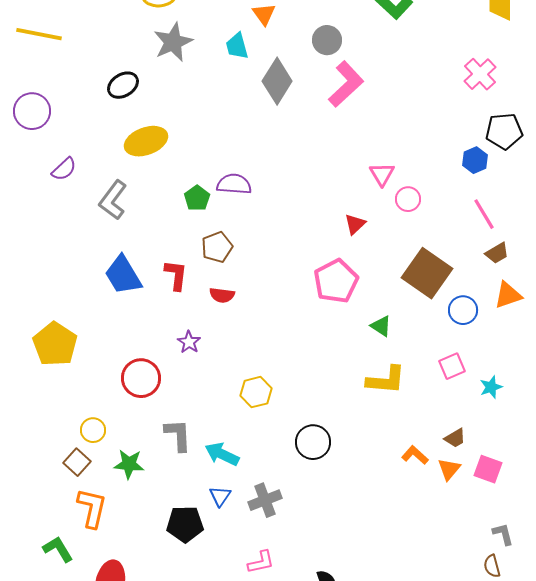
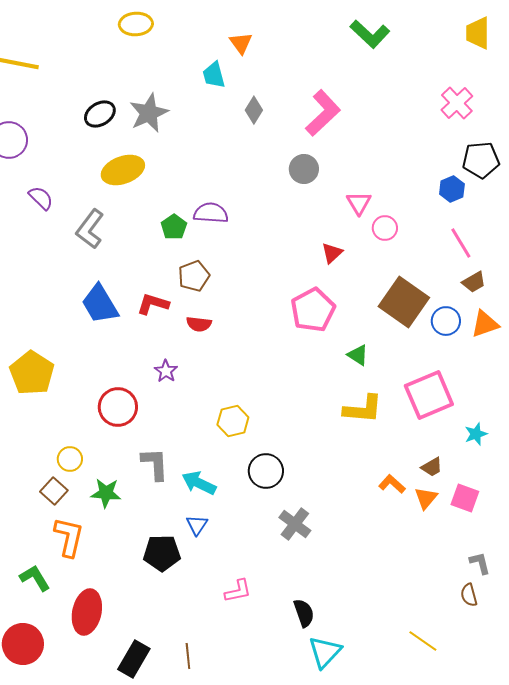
gray circle: (327, 40) -> (304, 169), moved
gray star: (173, 42) -> (149, 113), moved
gray diamond: (277, 81) -> (254, 110), size x0.6
purple semicircle: (64, 169) -> (41, 198), turned -92
red L-shape: (176, 275) -> (153, 304), turned -80
blue circle: (463, 310) -> (446, 321), moved
pink square: (452, 366) -> (429, 395), size x1.8
cyan star: (491, 387) -> (476, 434), moved
black circle: (313, 442) -> (266, 471), moved
gray cross: (265, 500) -> (295, 524), moved, turned -32

